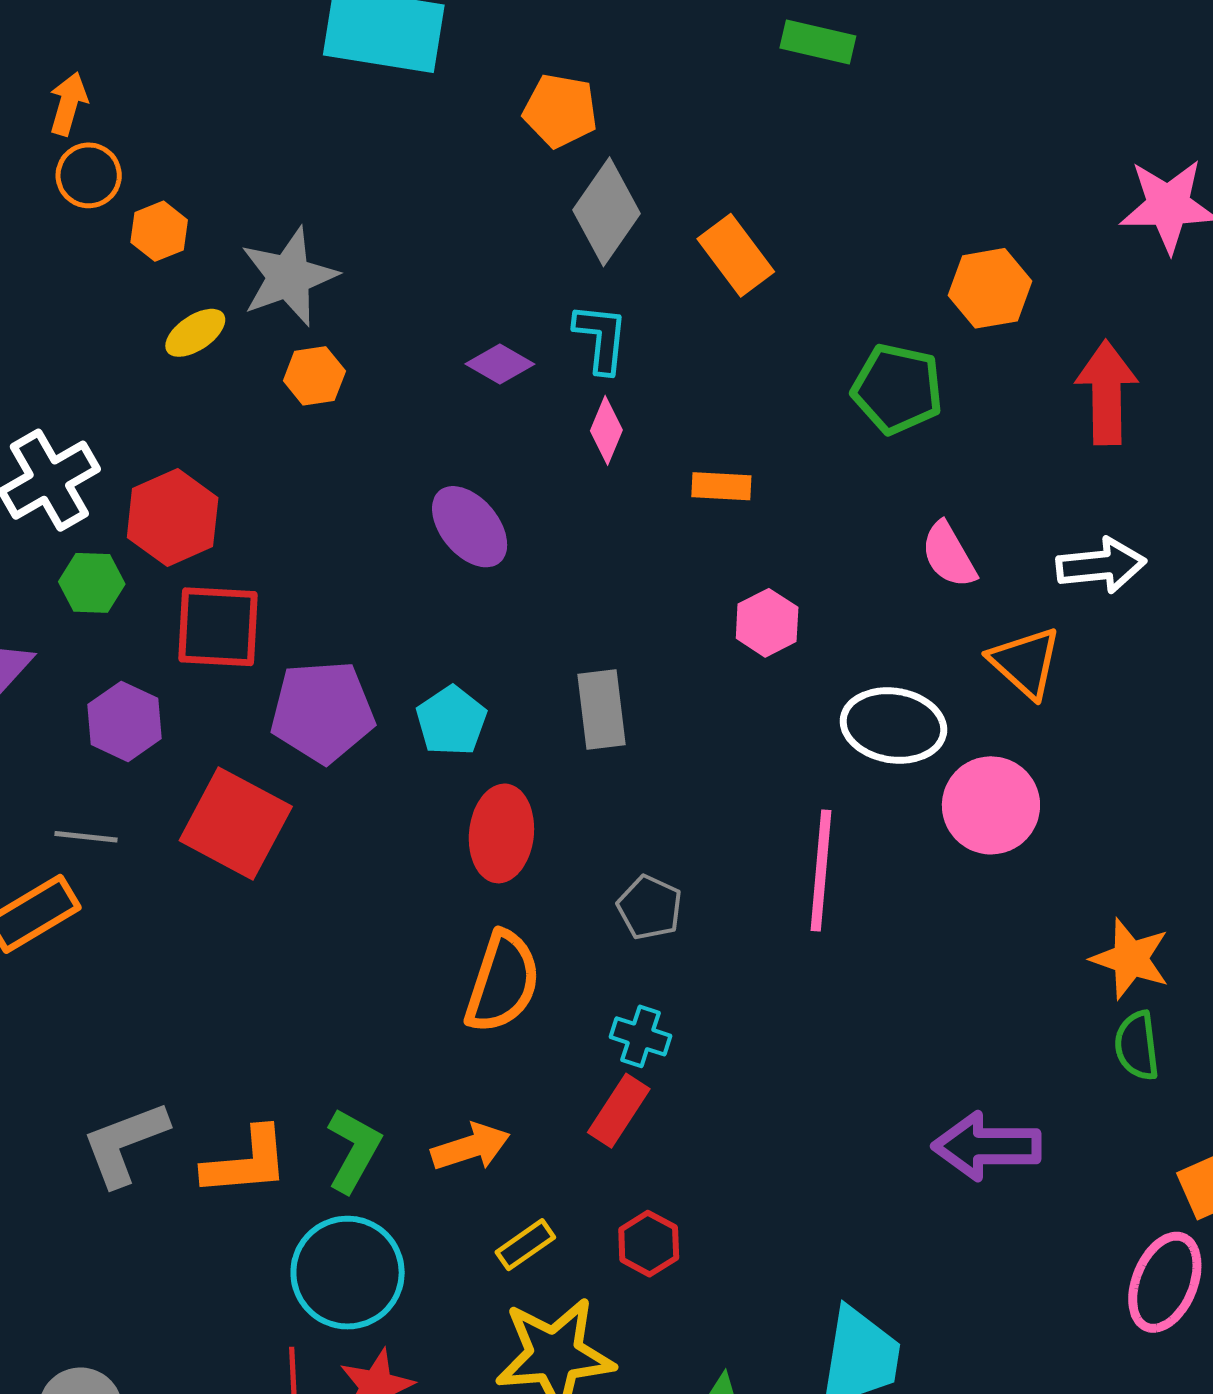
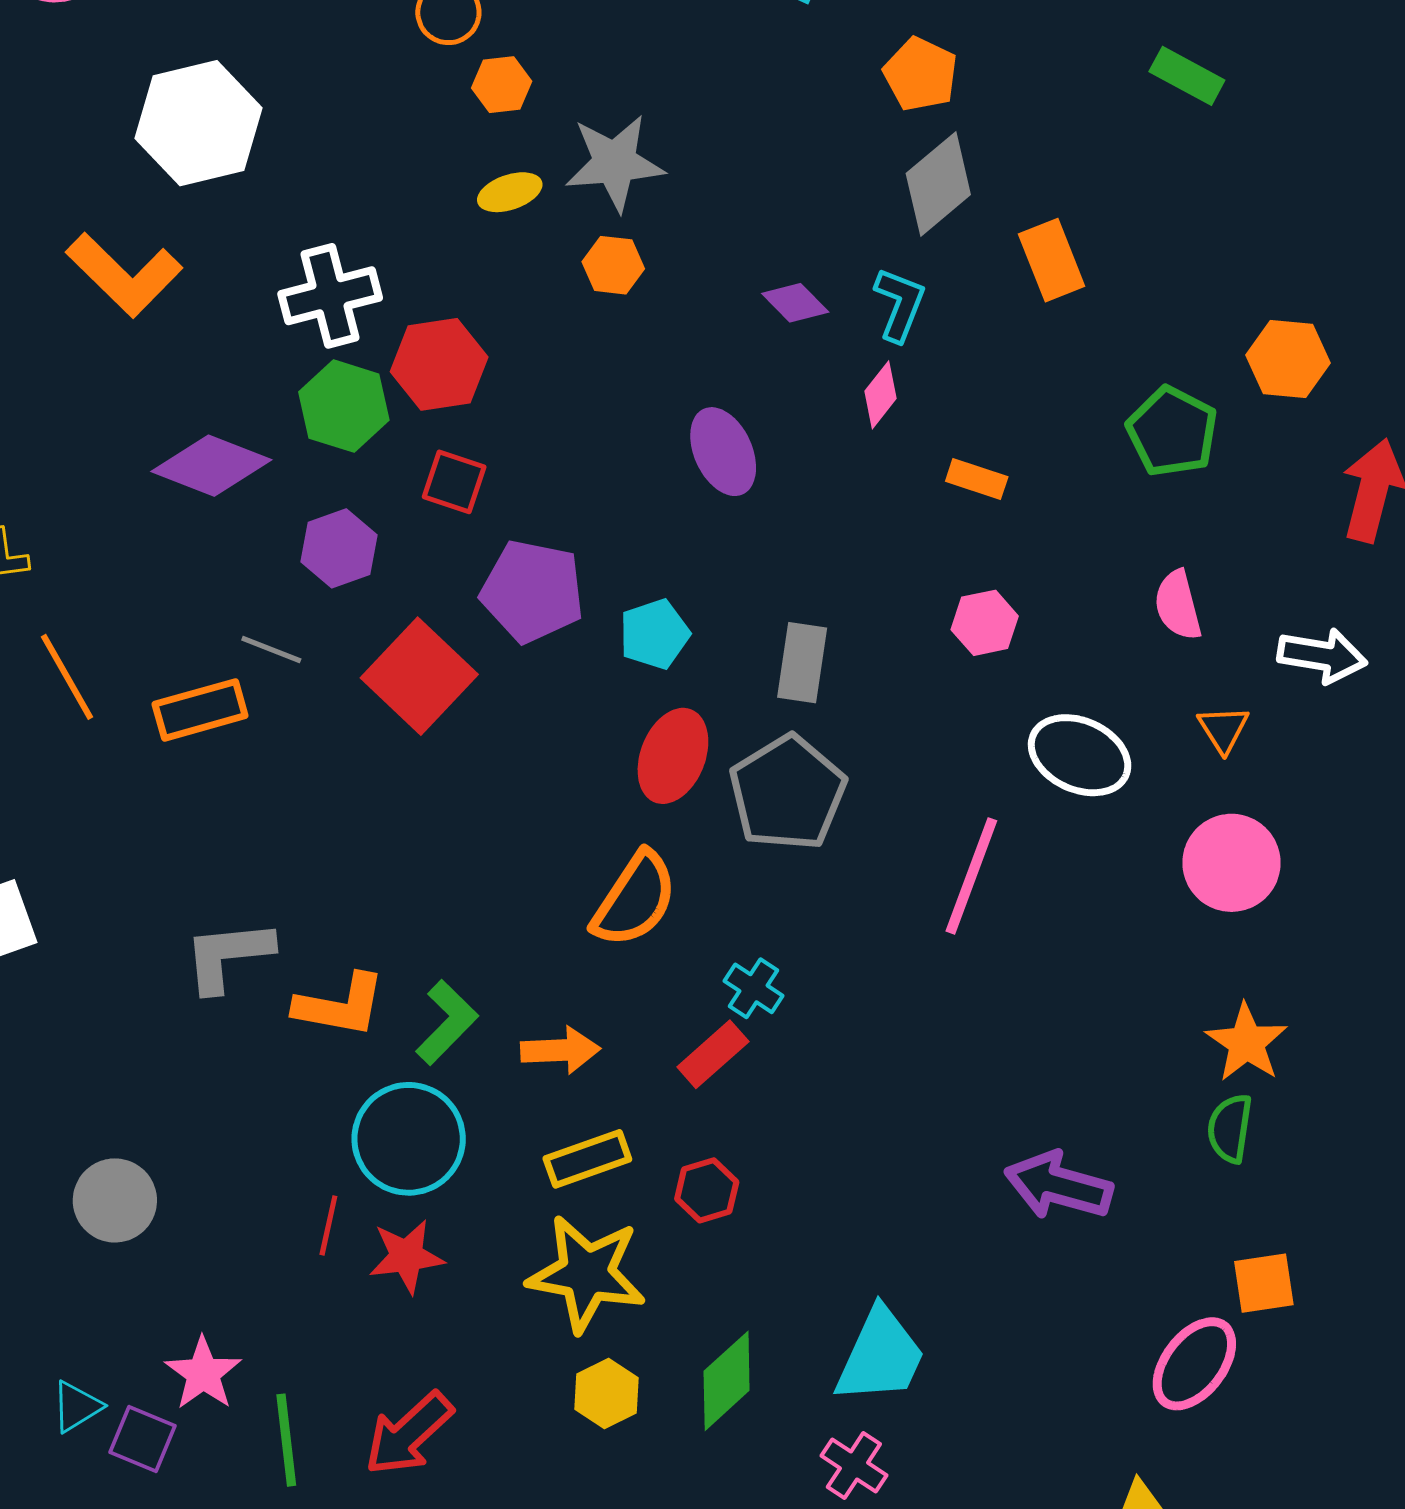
green hexagon: (92, 583) -> (344, 406), size x1.4
red square: (218, 627) -> (454, 482), size x0.7
orange triangle: (1025, 662) -> (1223, 729), size x0.7
pink circle: (991, 805) -> (1231, 863), moved
gray pentagon: (650, 907) -> (788, 793), moved, size x1.8
yellow rectangle: (525, 1245) -> (587, 1159), size x1.4

